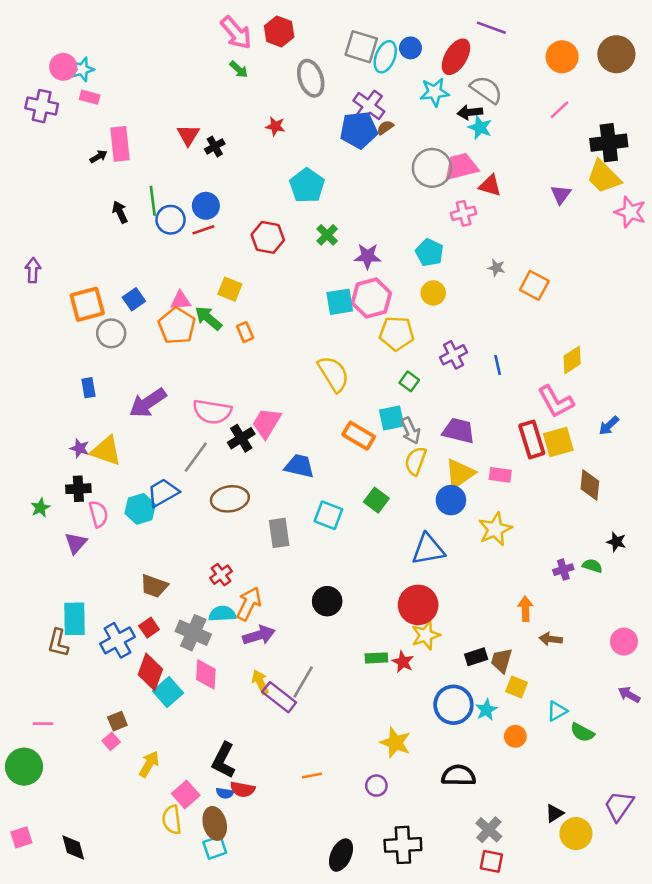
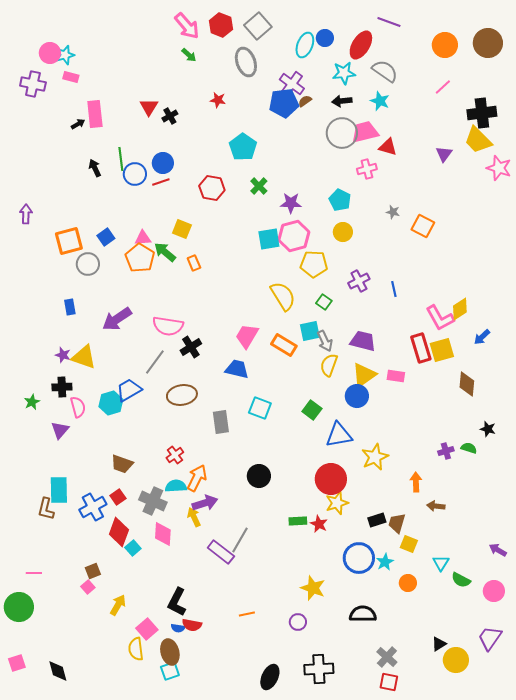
gray square: (361, 47) -> (258, 26), moved, turned 32
black arrow: (470, 112) -> (342, 101), moved
yellow diamond: (572, 360) -> (460, 309), moved
yellow semicircle: (333, 374) -> (283, 296), moved
pink trapezoid: (267, 423) -> (247, 336), moved
green square: (376, 500) -> (312, 410), moved
yellow star: (495, 529) -> (375, 457), moved
pink circle: (624, 642) -> (494, 591), moved
yellow arrow: (260, 682) -> (194, 517), moved
cyan square: (168, 692) -> (133, 548), size x0.7
cyan triangle: (557, 711) -> (441, 563), turned -30

